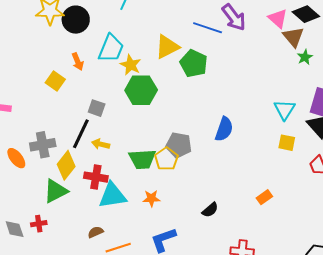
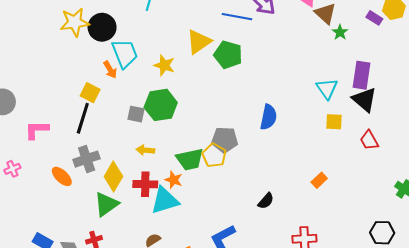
cyan trapezoid: (111, 48) -> (125, 53), moved, turned -36
green hexagon: (141, 90) -> (161, 105), moved
black line: (81, 134) -> (83, 118), moved
orange star: (151, 198) -> (174, 180), moved, turned 30

